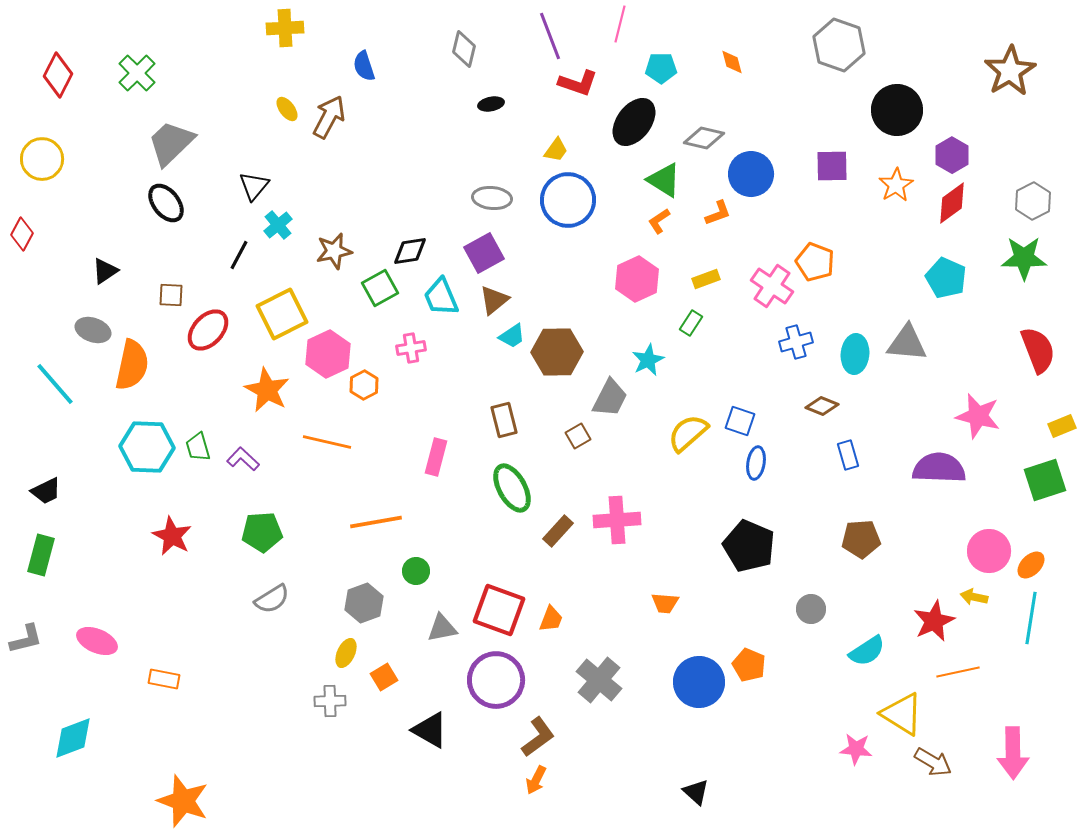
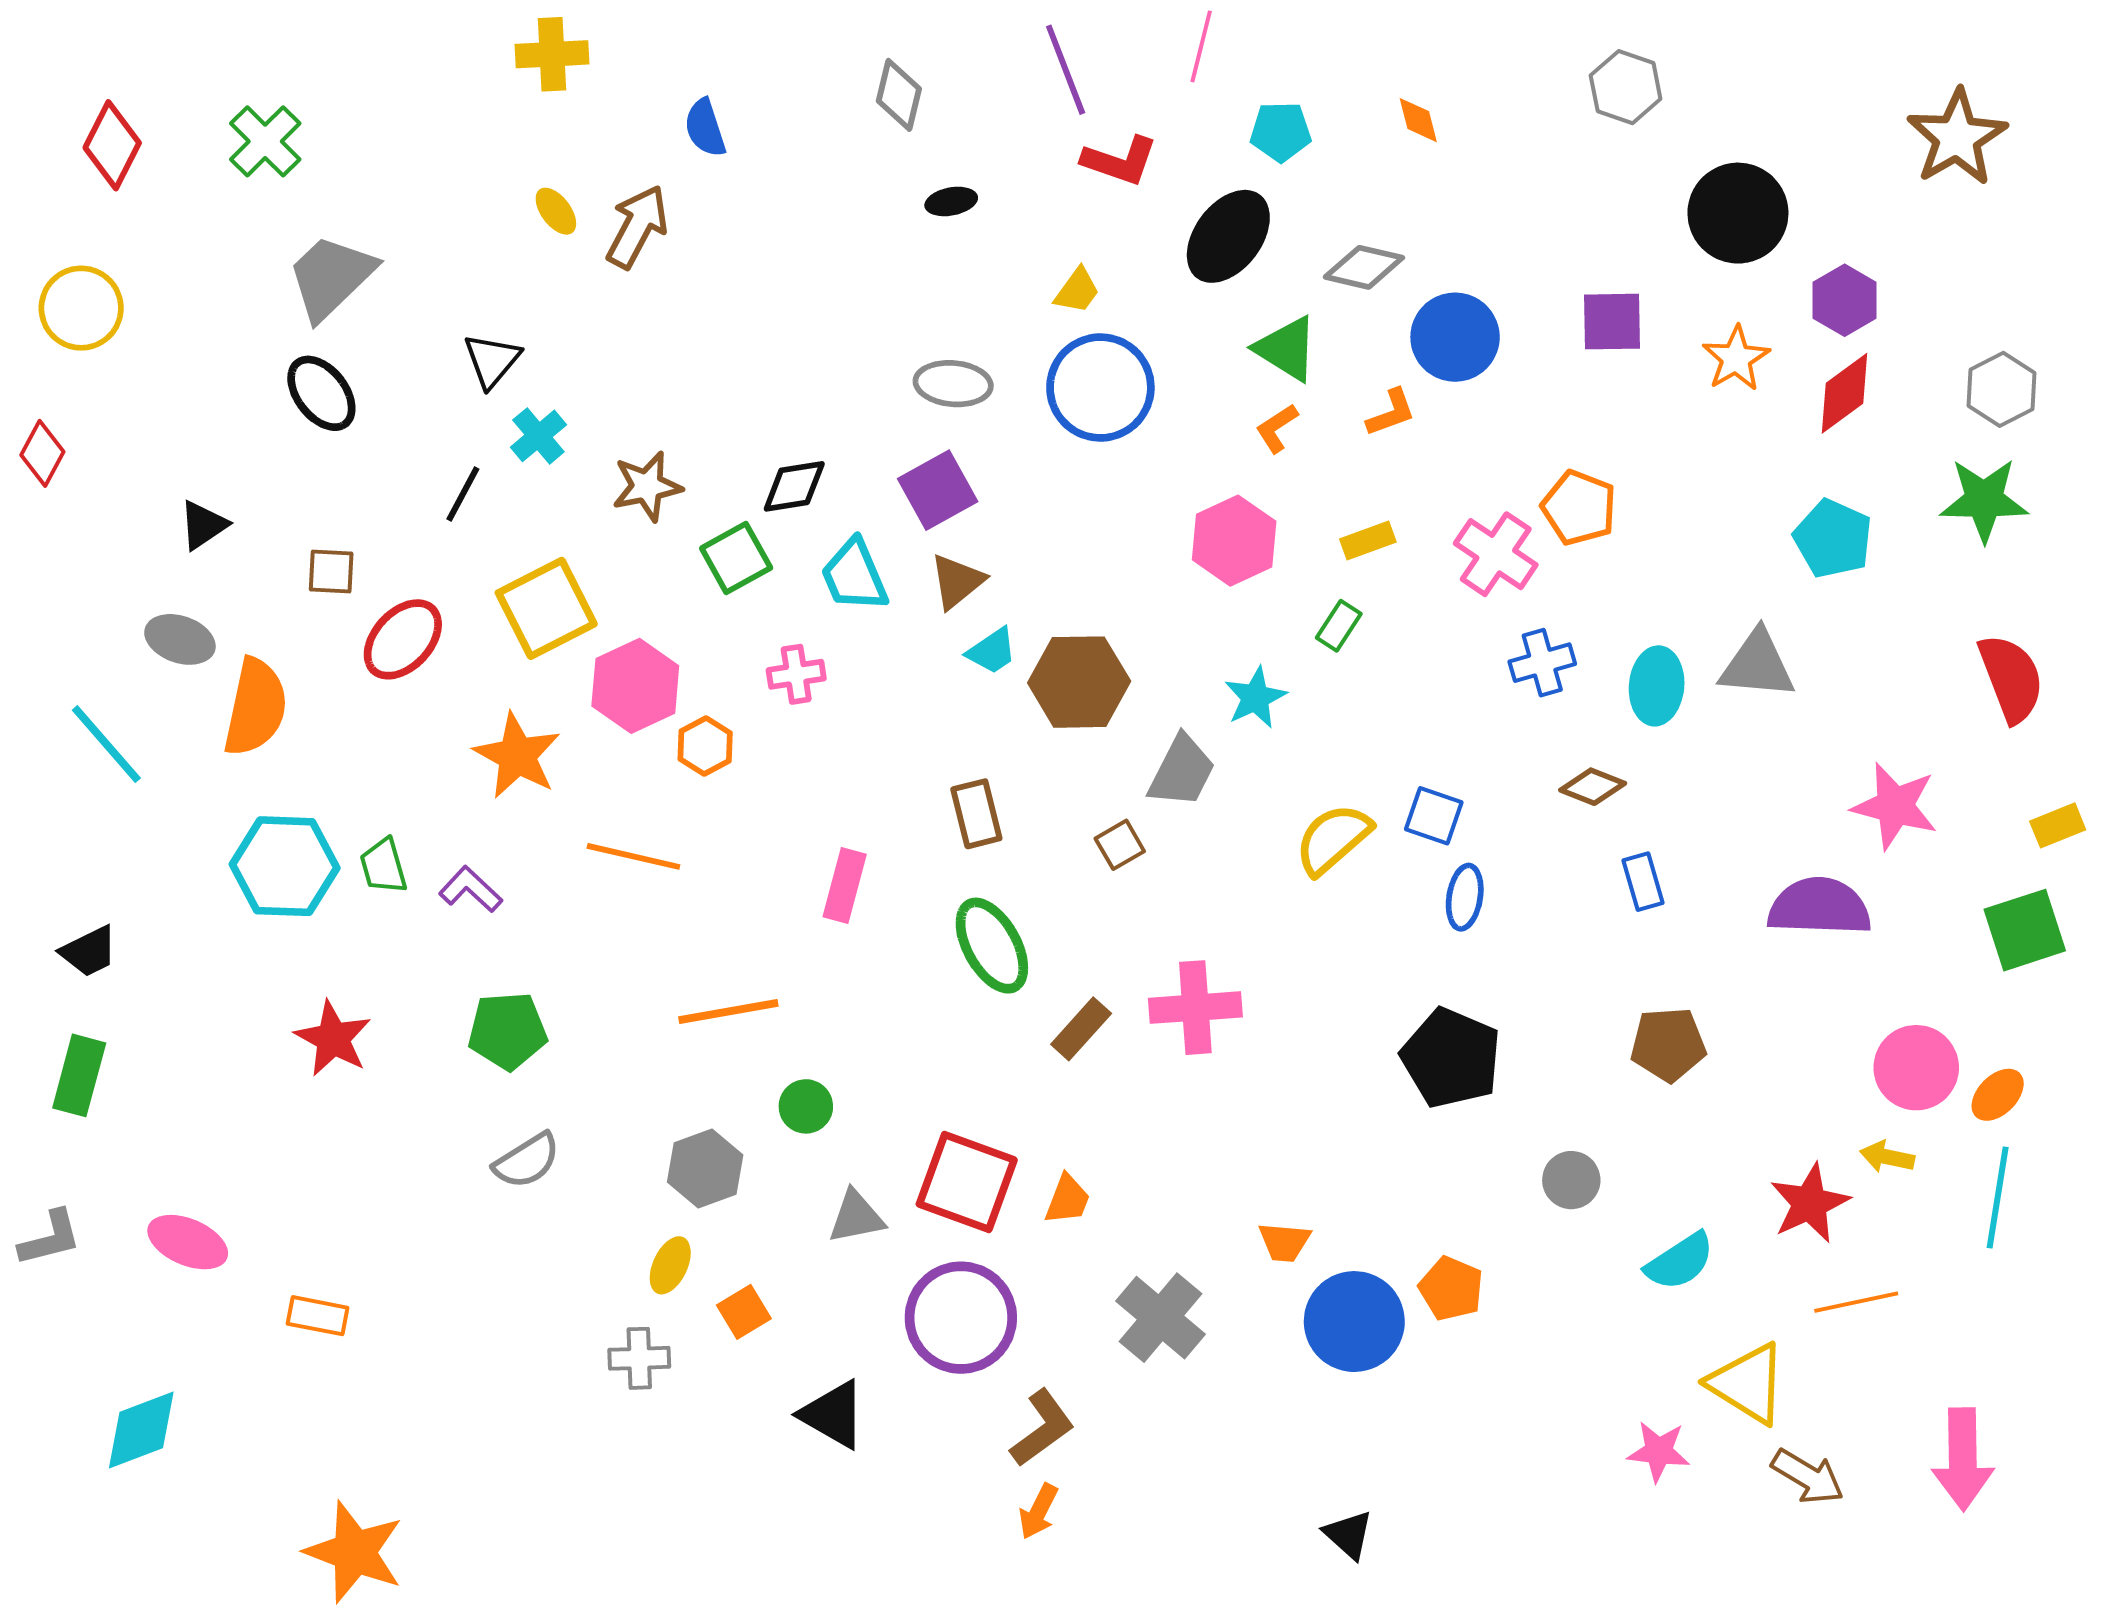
gray hexagon: (839, 45) -> (1626, 87), size x0.7
orange trapezoid: (665, 603) -> (1285, 1242), moved

